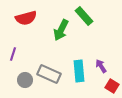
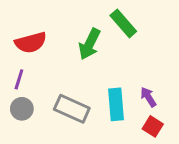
red semicircle: (26, 18) -> (31, 43), moved
gray circle: (25, 80) -> (22, 109), moved
red square: (112, 86) -> (153, 126), moved

